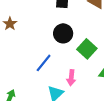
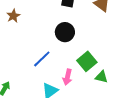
green square: (87, 49) -> (87, 61), moved

